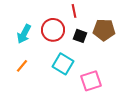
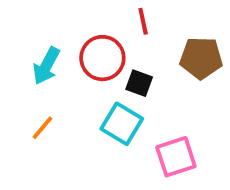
black square: (80, 36) -> (139, 83), moved

